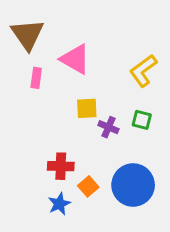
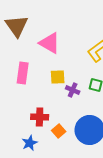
pink rectangle: (36, 78) -> (23, 73), moved, size x1.5
blue star: (59, 204) -> (30, 143), moved

